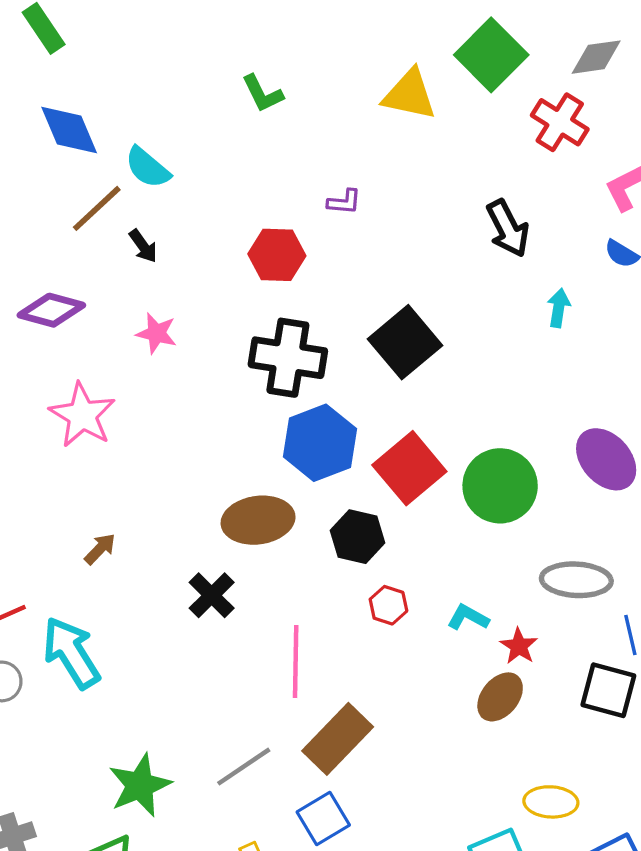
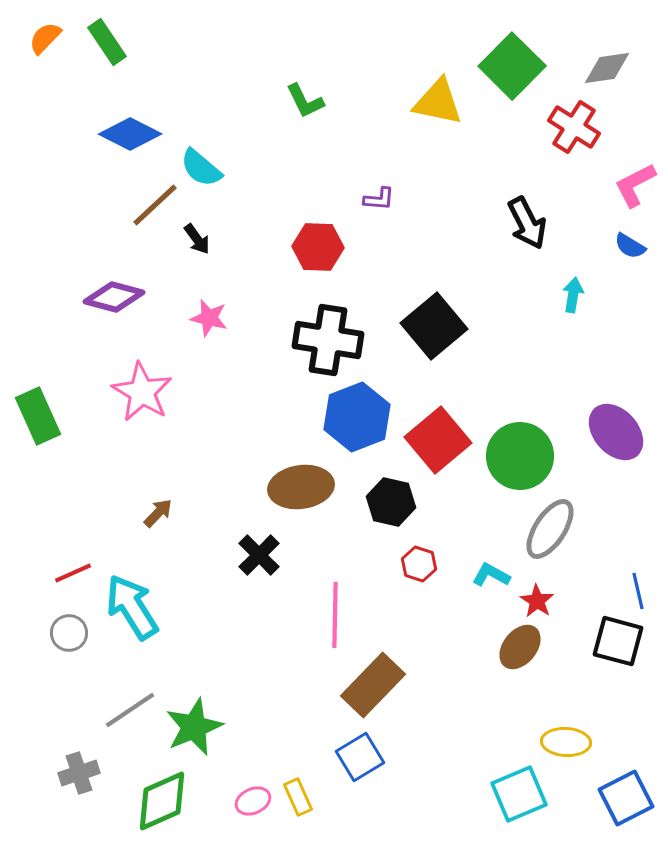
blue diamond: (69, 130) -> (130, 134), turned -40
gray ellipse: (576, 580) -> (550, 529), moved, turned -60
gray line: (244, 767) -> (130, 710), moved

